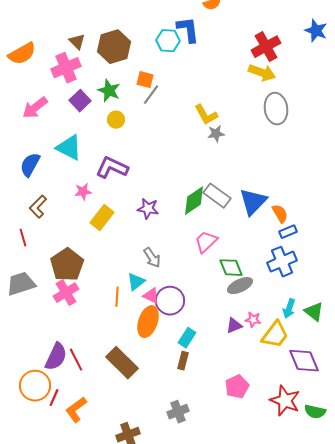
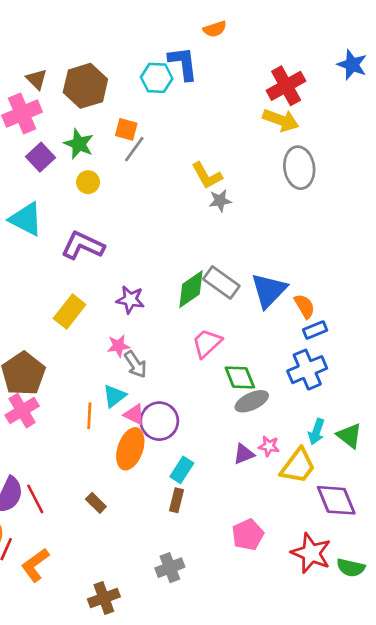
pink star: (83, 192) -> (118, 346), moved
brown rectangle: (122, 363) -> (96, 503), size x0.5

